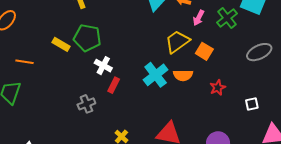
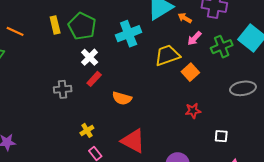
yellow rectangle: (61, 44) -> (55, 25), turned 30
cyan cross: (156, 75) -> (129, 34), moved
orange semicircle: (183, 75) -> (122, 98), moved

